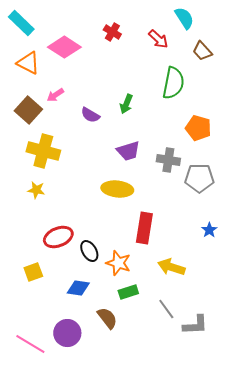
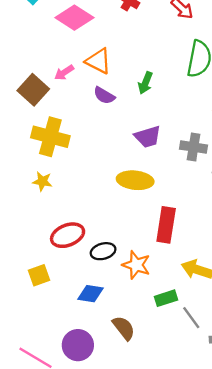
orange triangle: (28, 63) -> (98, 61), moved
black ellipse: (89, 251) -> (103, 251), turned -75
green rectangle: (128, 292) -> (166, 298), moved

